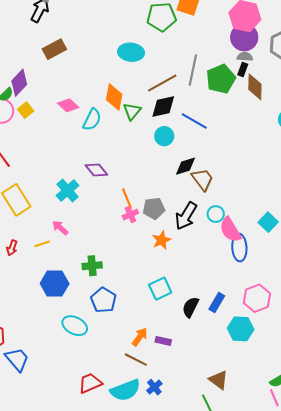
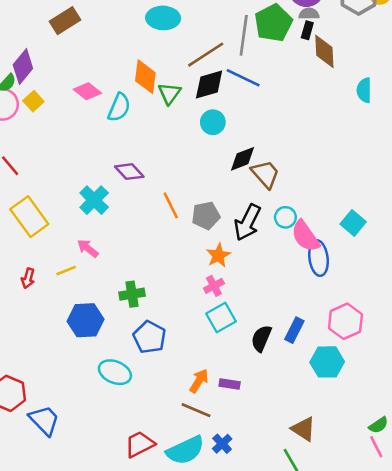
green pentagon: (221, 79) -> (273, 23), moved
blue line: (194, 121) -> (243, 78), moved
pink cross: (130, 214) -> (214, 286), moved

